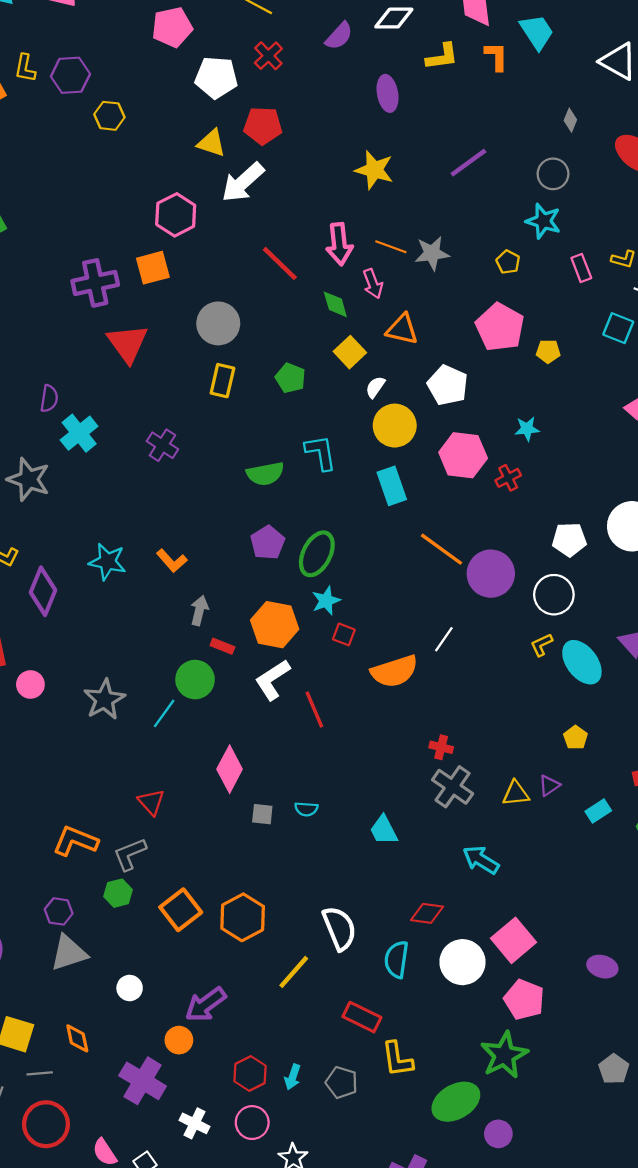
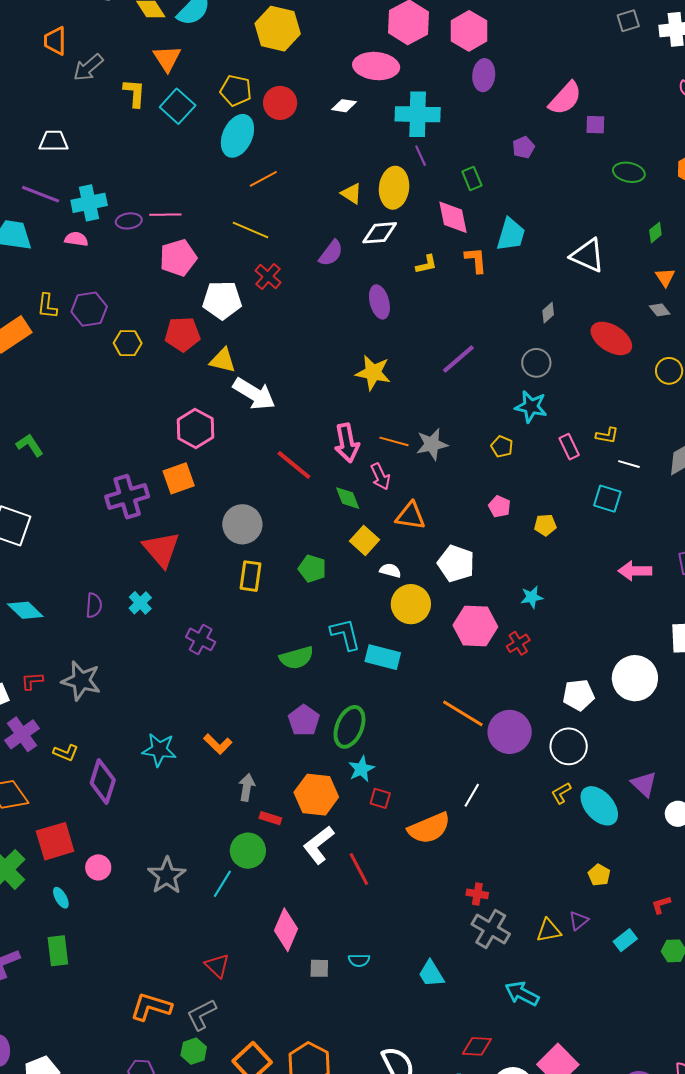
cyan trapezoid: (537, 32) -> (511, 235), turned 54
yellow L-shape: (442, 57) -> (426, 264), size x0.7
gray diamond: (570, 120) -> (548, 313), turned 30
red pentagon: (263, 126) -> (182, 334), moved
white arrow: (243, 182) -> (254, 394), turned -102
pink pentagon: (500, 327) -> (499, 507), size x0.5
white semicircle: (375, 387) -> (390, 571), turned 75
cyan cross: (79, 433) -> (140, 603), moved, size x0.7
cyan rectangle: (392, 486) -> (383, 657), moved, turned -52

